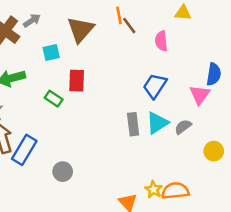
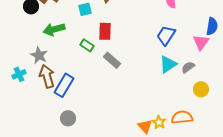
gray rectangle: (133, 124) -> (112, 60), moved, turned -42
yellow circle: (214, 151) -> (201, 89), moved
gray circle: (63, 172) -> (68, 118), moved
yellow star: (154, 189) -> (159, 122), moved

